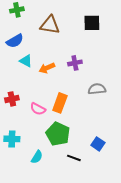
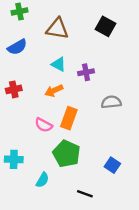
black square: (92, 23) -> (106, 26), turned 30
cyan triangle: (26, 61) -> (58, 64), moved
orange arrow: (47, 68) -> (54, 91), moved
red cross: (12, 99) -> (14, 89), moved
black line: (74, 158) -> (85, 194), moved

